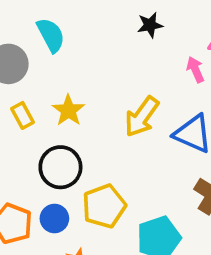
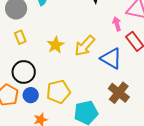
yellow star: (68, 110) -> (56, 45), moved
black circle: (60, 167) -> (24, 72), moved

